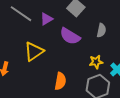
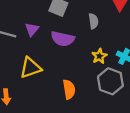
yellow triangle: (34, 51) -> (31, 68), turned 35

